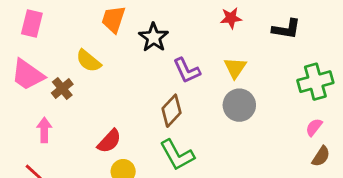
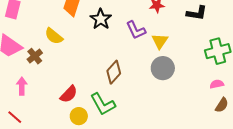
purple L-shape: (187, 71) -> (136, 30), moved
pink semicircle: (314, 127) -> (217, 84), turned 40
green L-shape: (177, 155) -> (103, 104), moved

